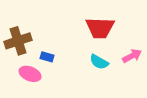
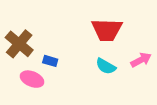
brown cross: (18, 41) -> (19, 44), turned -32

